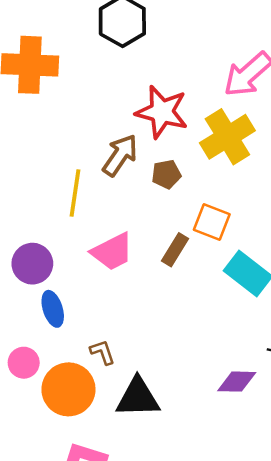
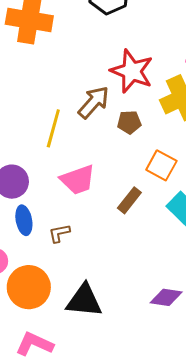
brown rectangle: (175, 250) -> (129, 200), moved
brown L-shape: (102, 352) -> (59, 233), moved, turned -90

